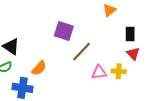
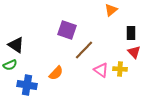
orange semicircle: (39, 68) -> (56, 73), moved
pink triangle: (99, 72) -> (101, 70), turned 42

